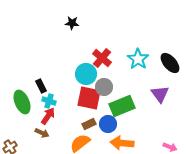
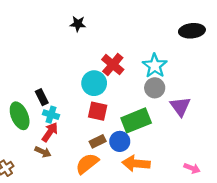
black ellipse: (170, 63) -> (192, 31), moved, turned -55
gray circle: (104, 87) -> (155, 88), moved
red square: (89, 98) -> (98, 111), size x0.7

